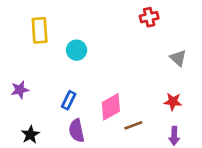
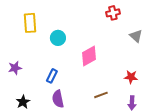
gray triangle: (178, 58) -> (136, 36), moved
pink diamond: (111, 107) -> (89, 56), moved

